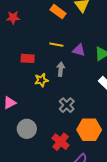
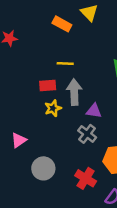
purple triangle: (79, 50) -> (94, 111), moved
red rectangle: (28, 58) -> (48, 85), moved
gray arrow: (61, 69) -> (74, 92), size x1.5

